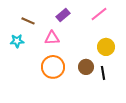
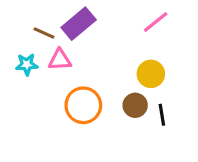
purple rectangle: (63, 15) -> (79, 24), moved, size x1.5
pink triangle: (52, 38) -> (60, 60), moved
yellow circle: (106, 47) -> (151, 74), moved

